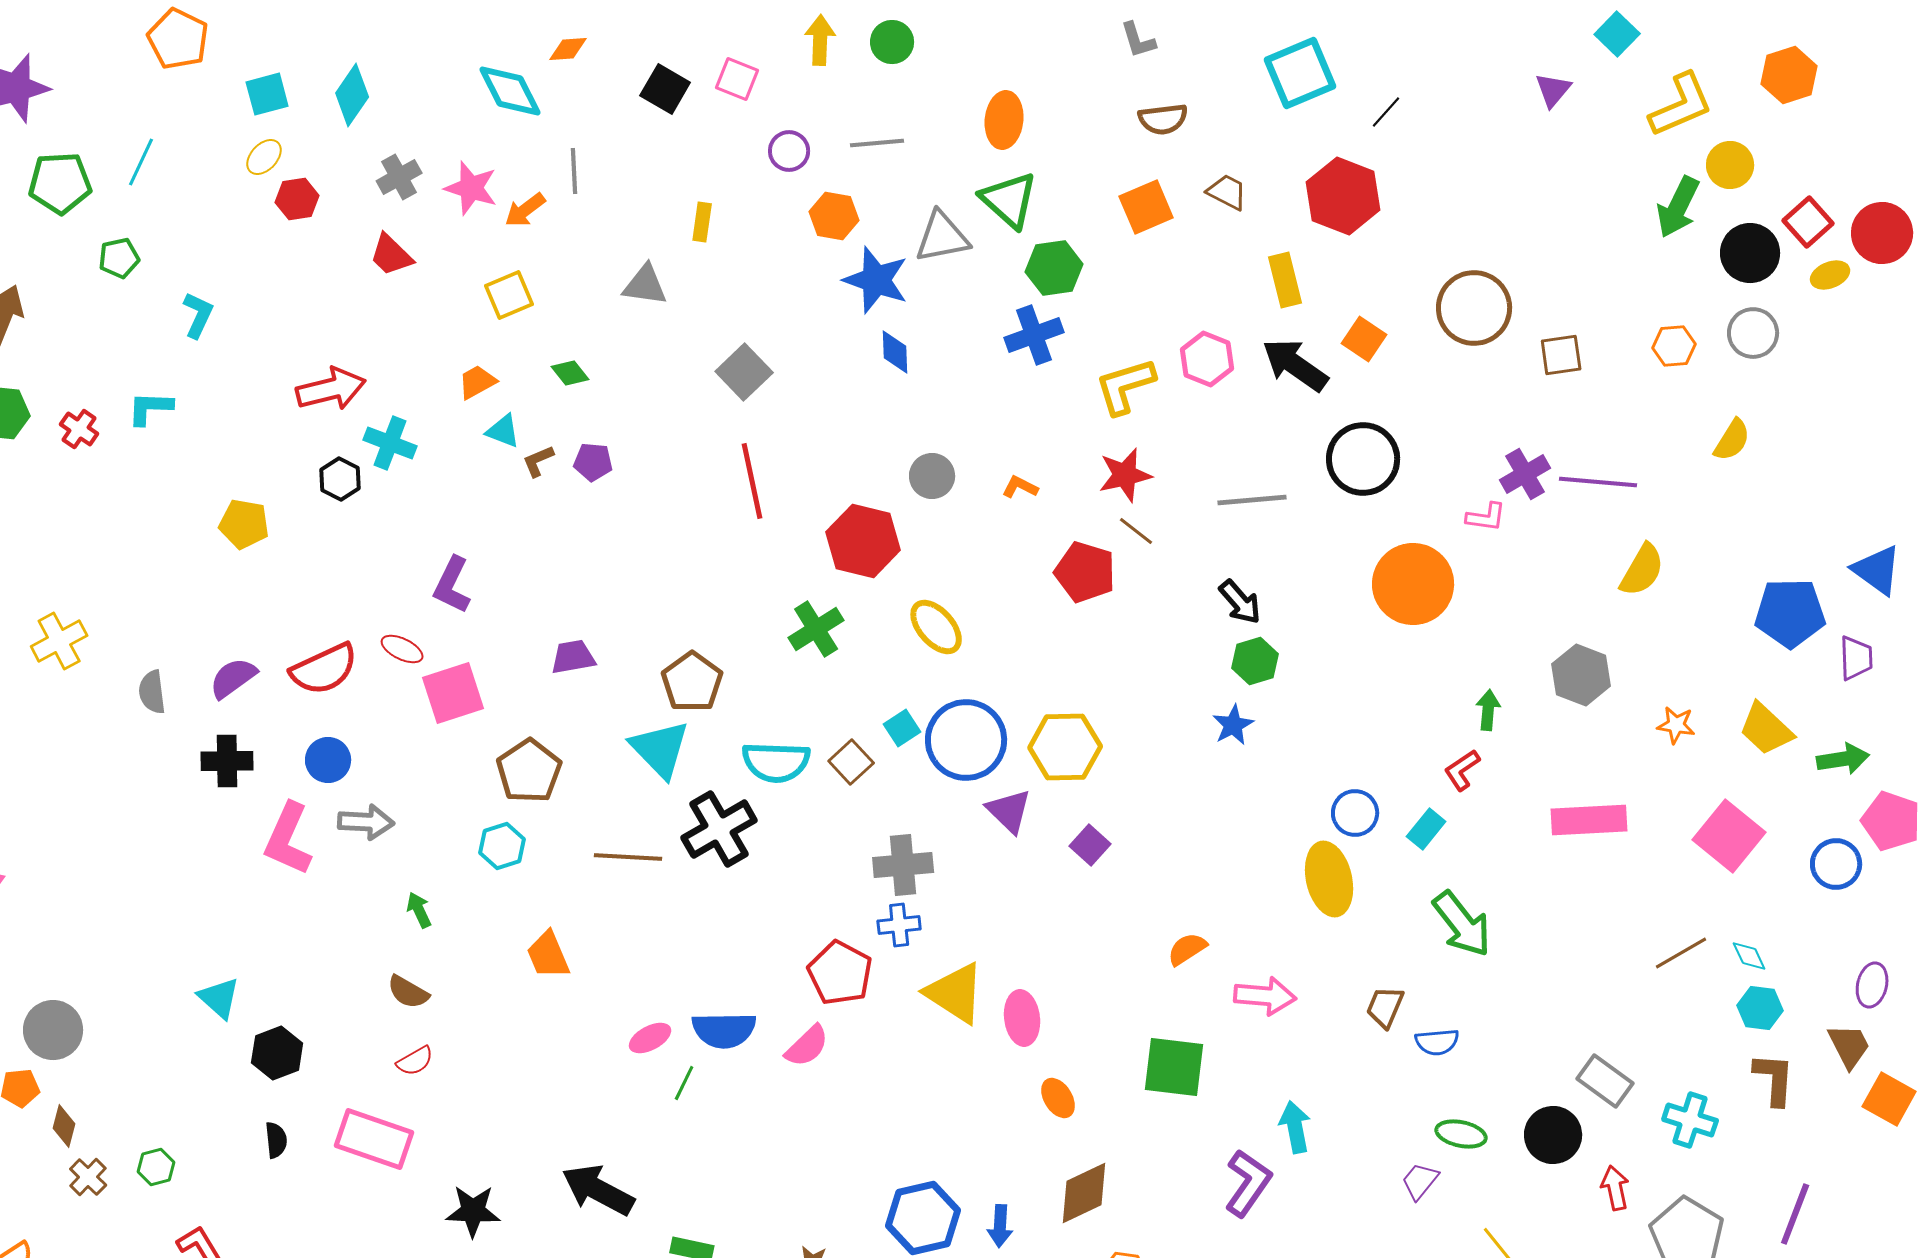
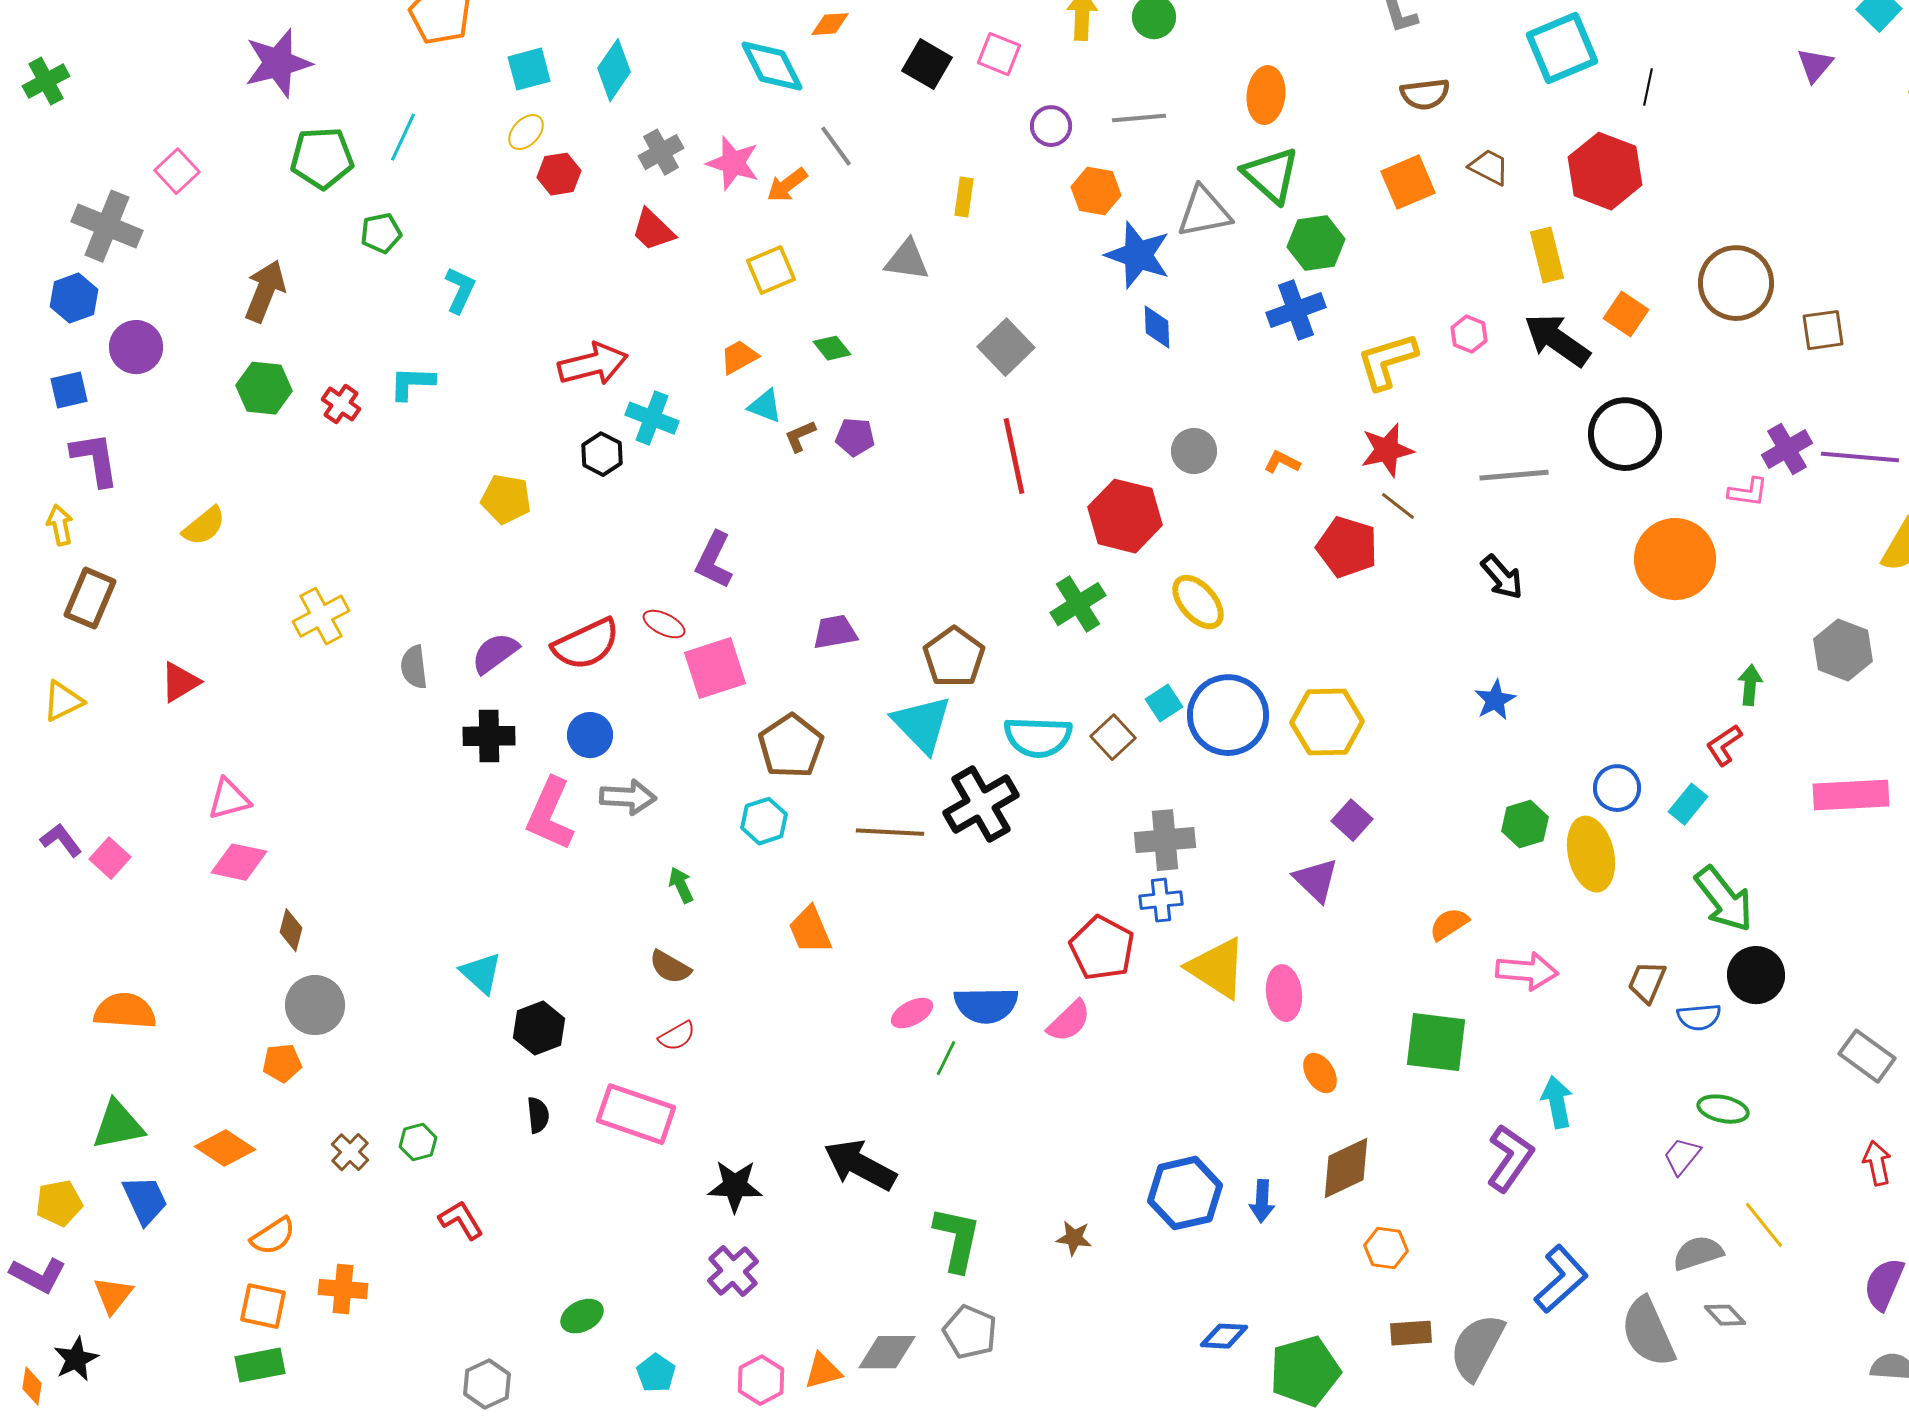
black line: (1386, 112) -> (1648, 87), turned -30
gray line: (574, 171) -> (836, 146), turned -33
pink hexagon: (1207, 359) -> (1469, 334), size x0.7
green hexagon: (1255, 661) -> (1525, 824), moved
purple triangle: (1009, 811) -> (1316, 880), moved
brown diamond: (64, 1126) -> (291, 930), moved
black circle: (1553, 1135) -> (1756, 975), moved

